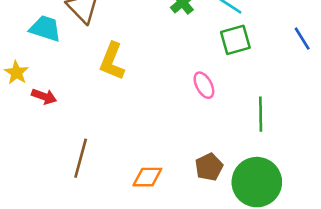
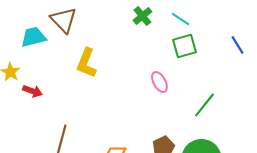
cyan trapezoid: (45, 29) -> (33, 37), turned -32
green line: (261, 114) -> (204, 105), turned 40

